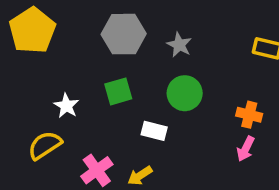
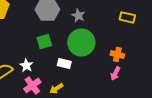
green circle: (185, 93) -> (81, 42), size x1.4
white star: (66, 106) -> (26, 65), moved

